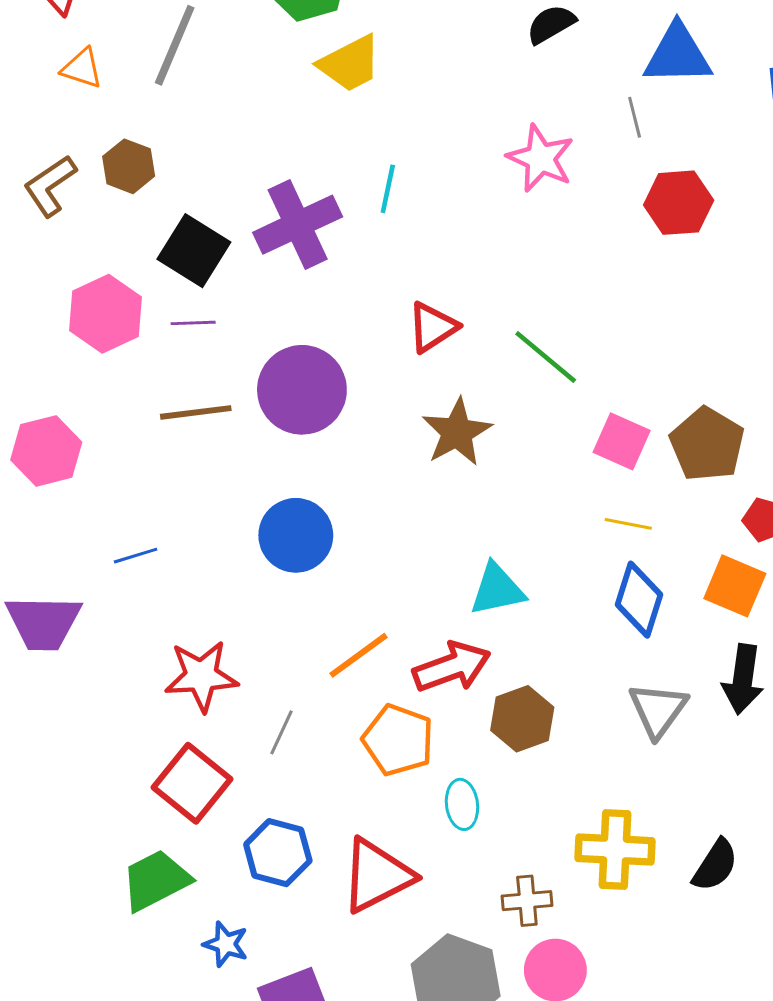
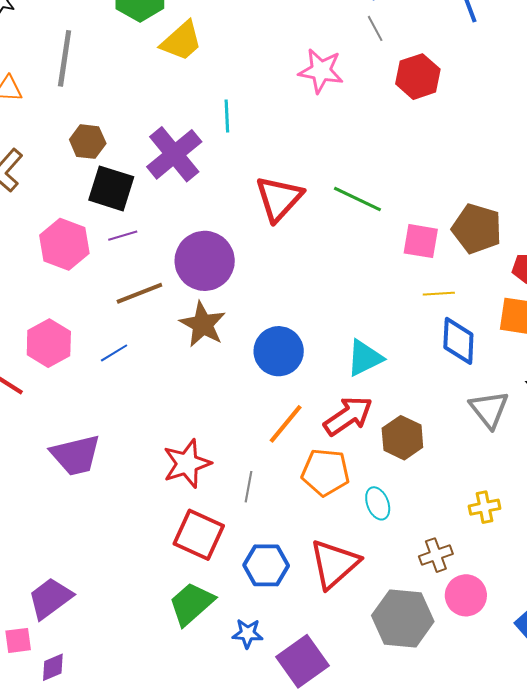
brown hexagon: (129, 166) -> (88, 142), moved
red triangle: (433, 327) -> (279, 198), size x1.4
brown star: (457, 432) -> (203, 324), moved
blue circle: (296, 535) -> (279, 351), moved
blue line: (136, 556) -> (114, 353), moved
yellow cross: (615, 850) -> (485, 507), size x0.6

